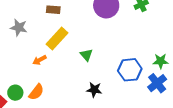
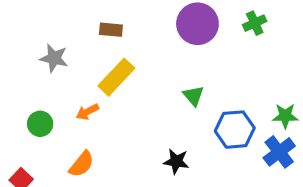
green triangle: (86, 55) -> (193, 96), moved
green circle: (15, 93) -> (40, 124), moved

